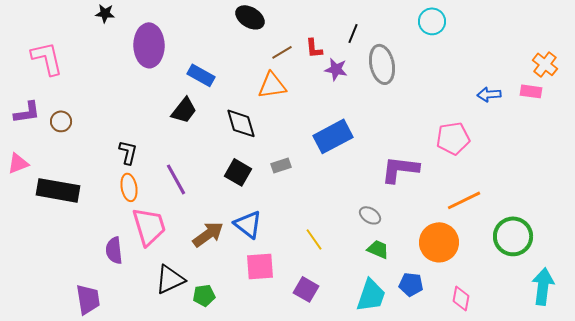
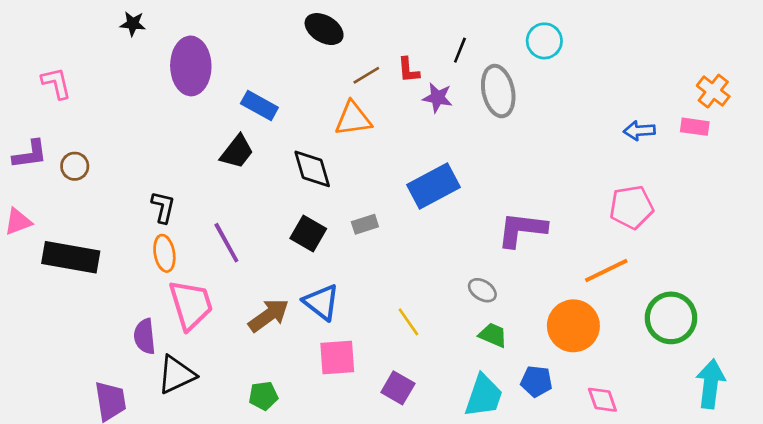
cyan circle: (432, 21) -> (544, 41), moved
pink L-shape: (47, 58) -> (56, 83), size x0.7
pink pentagon: (453, 138) -> (631, 207), moved
black triangle: (170, 279) -> (176, 375), moved
pink diamond: (461, 298) -> (602, 400), turned -30

